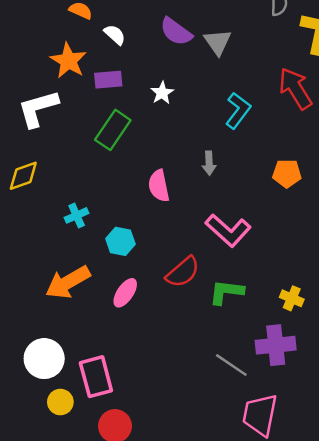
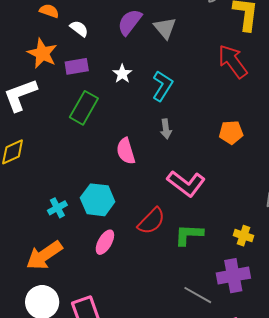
purple semicircle: (176, 32) -> (130, 22), turned 96
cyan L-shape: (238, 111) -> (162, 86), moved
cyan cross: (77, 215) -> (57, 208), moved
cyan hexagon: (120, 241) -> (98, 200), size x1.4
orange arrow: (68, 282) -> (44, 255), moved

